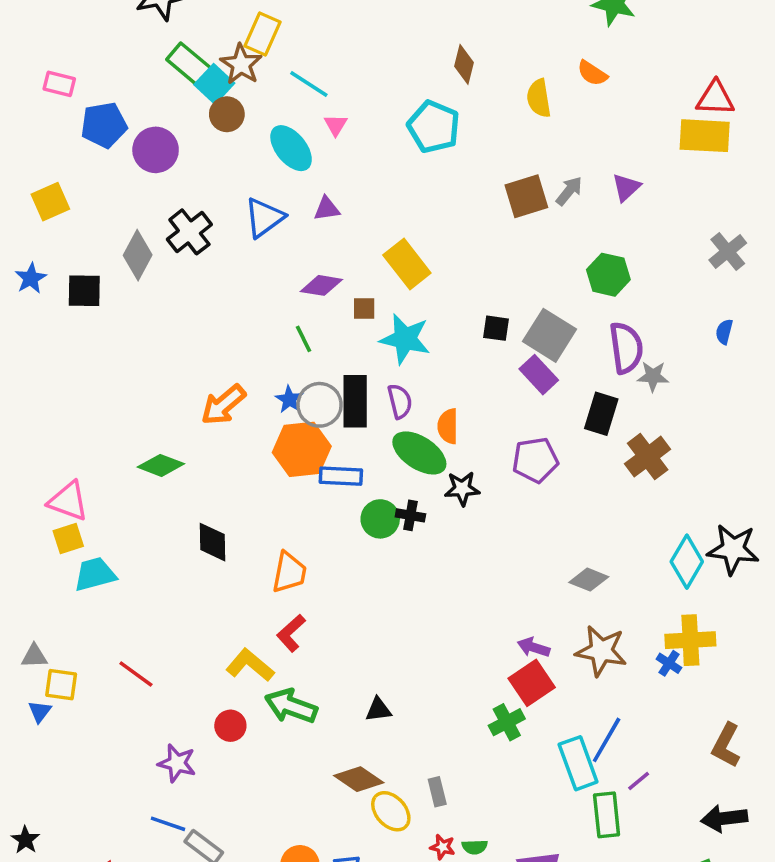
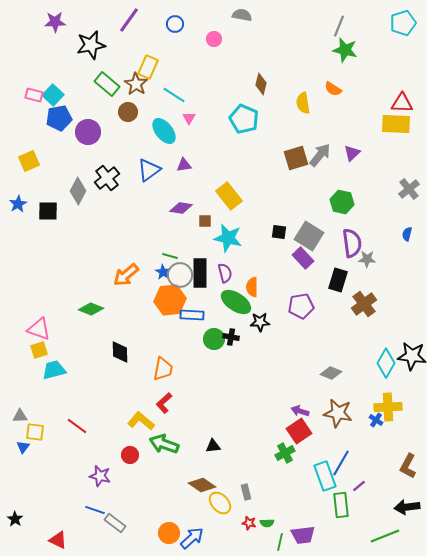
cyan square: (214, 84) -> (53, 95), moved
gray arrow: (569, 191) -> (320, 155), size x1.4
green line: (303, 339) -> (170, 256), moved, turned -49

